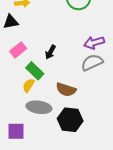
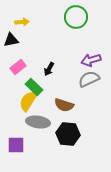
yellow semicircle: (28, 85) -> (28, 101), size x1.5

